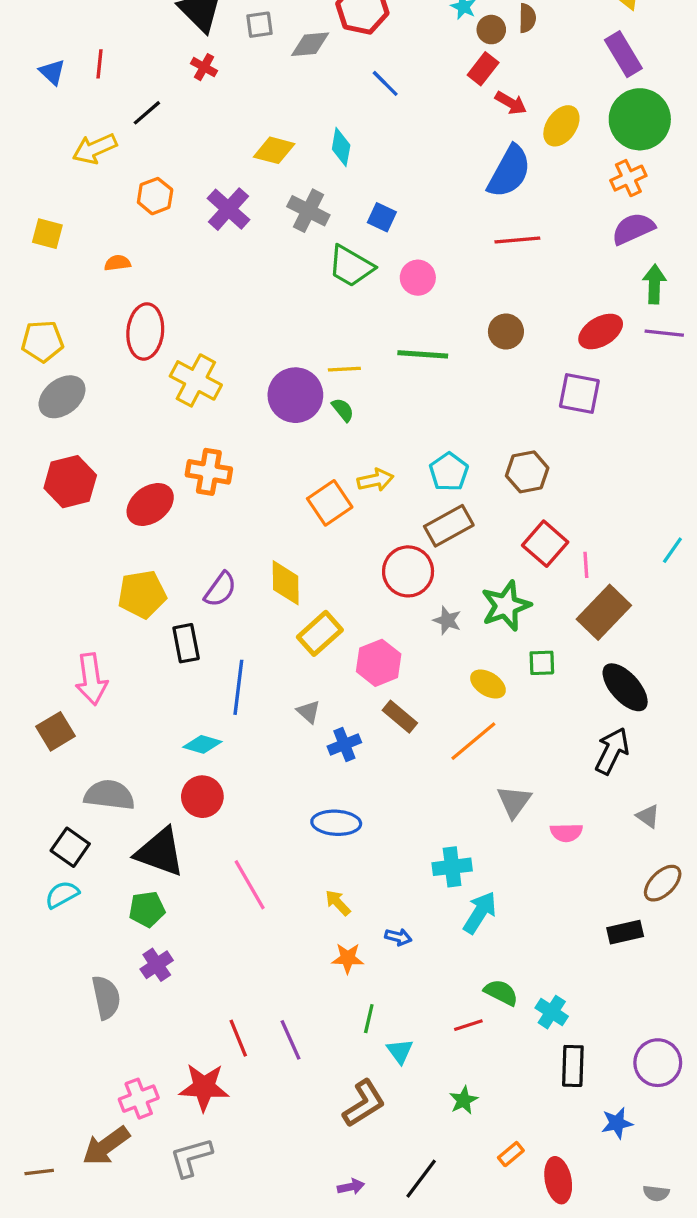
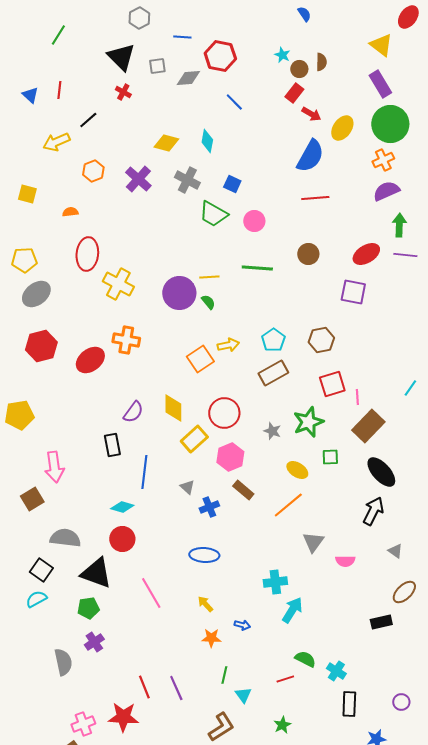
red square: (545, 544) -> (332, 384), turned 32
red circle: (408, 571) -> (224, 413), moved
yellow pentagon: (142, 594) -> (19, 415), moved
purple circle: (658, 1063) -> (401, 702), size x0.6

